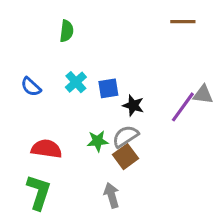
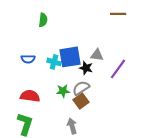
cyan cross: (76, 82) -> (54, 62), moved, turned -32
blue semicircle: (31, 87) -> (28, 59), moved, turned -40
blue square: (108, 88) -> (70, 57), size x1.6
gray triangle: (203, 95) -> (97, 55), moved

